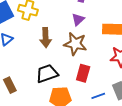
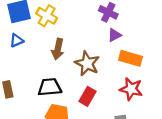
purple triangle: (78, 19) -> (114, 35), moved

